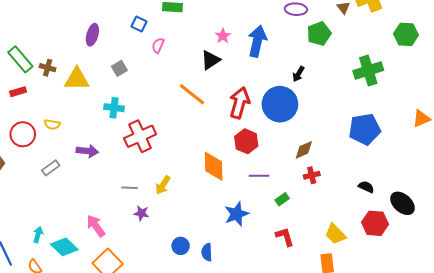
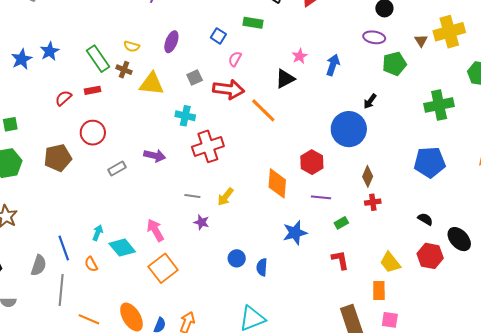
blue arrow: (257, 41) -> (333, 65), size x0.7
red arrow: (239, 103) -> (228, 89), moved, turned 76
yellow semicircle: (52, 124) -> (132, 46), moved
brown diamond: (304, 150) -> (368, 176), turned -50

